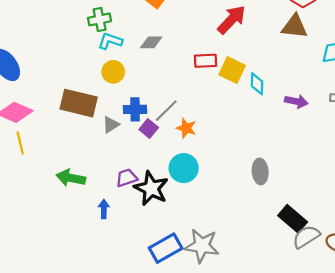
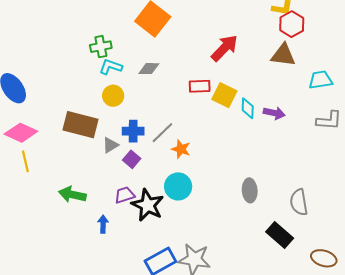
purple arrow: (296, 101) -> (274, 113), moved
purple square: (149, 129) -> (132, 159), moved
gray semicircle: (306, 237) -> (299, 202), moved, turned -68

